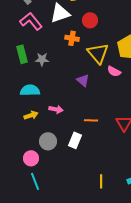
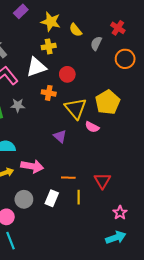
gray star: (42, 59) -> (18, 105), moved
pink arrow: (56, 109) -> (32, 166), size x1.5
yellow line: (101, 181) -> (79, 197), moved

